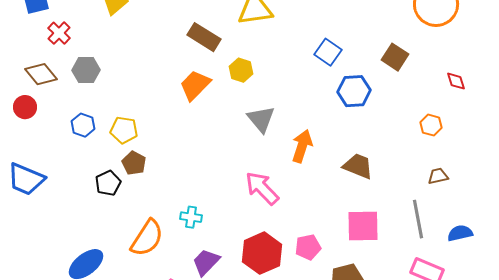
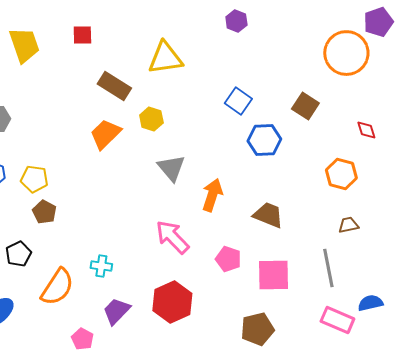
orange hexagon: (431, 125) -> (341, 174), size x1.4
black pentagon: (108, 183) -> (18, 254), moved
blue semicircle: (460, 233) -> (370, 303), moved
pink pentagon: (308, 247) -> (228, 259), moved, turned 30

